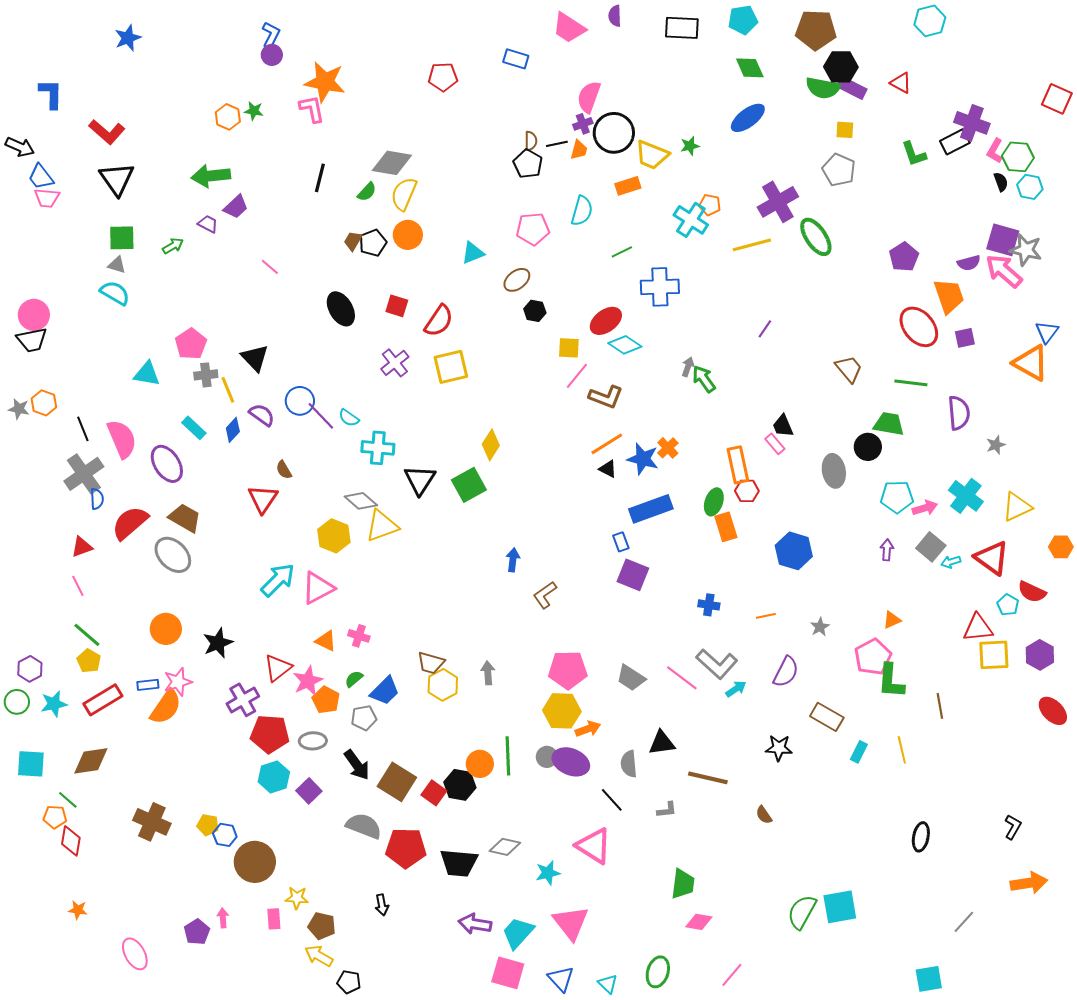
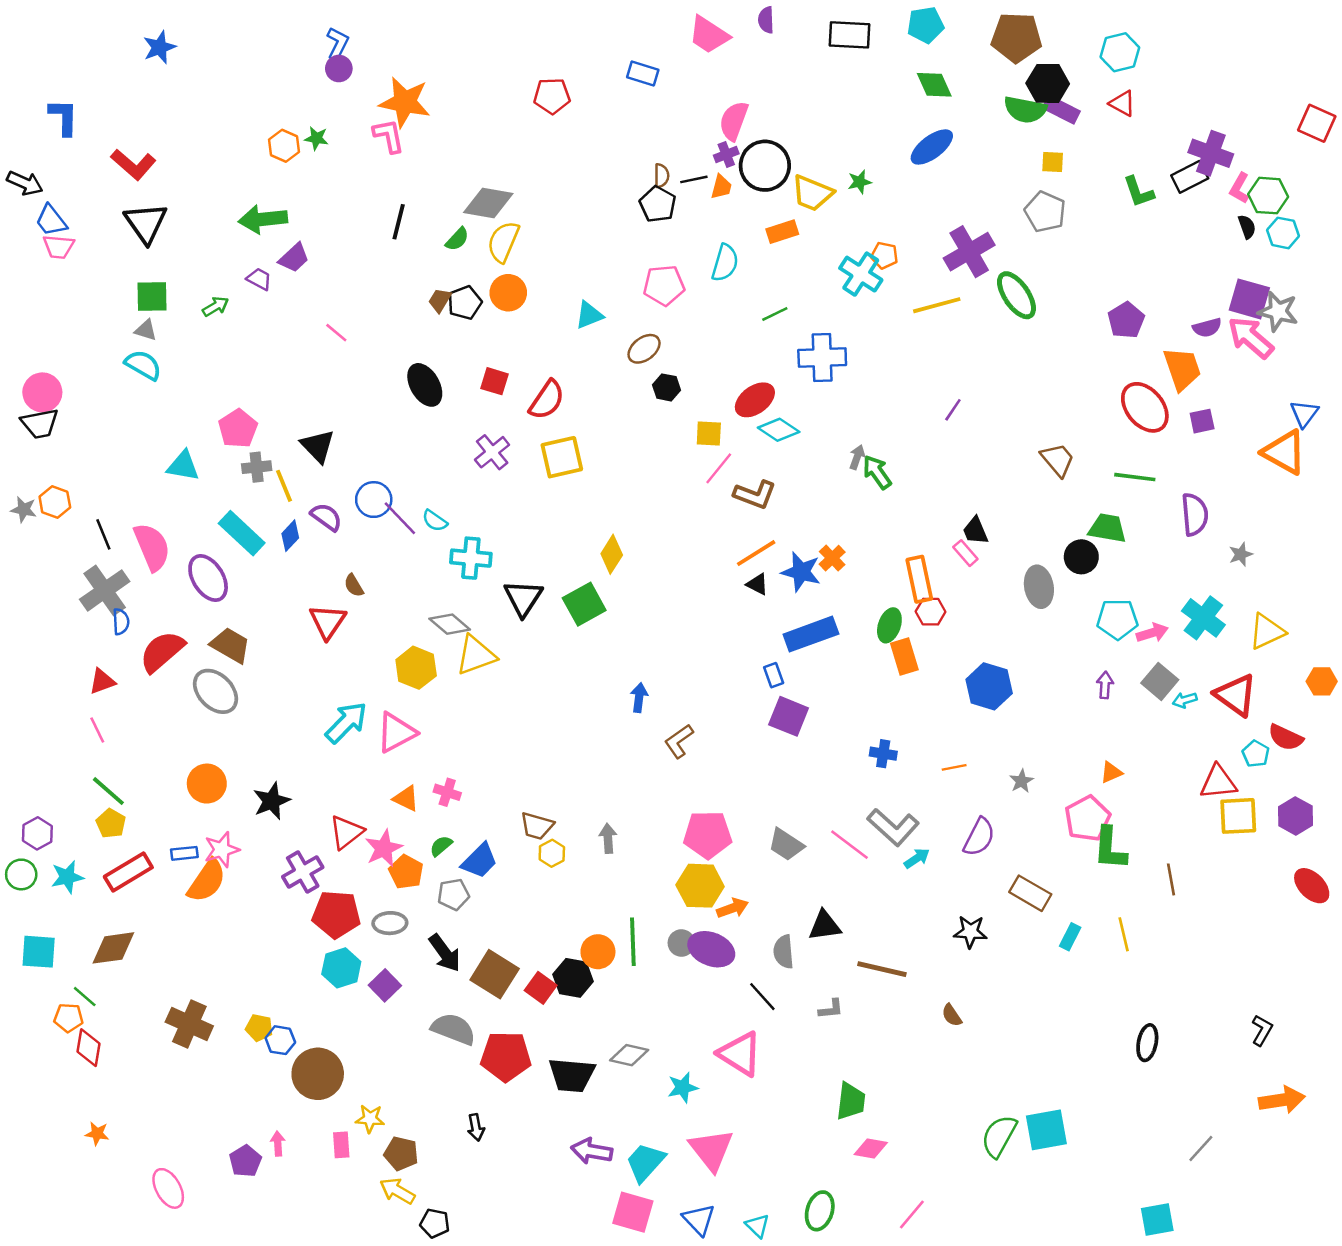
cyan hexagon: (930, 21) -> (1120, 52), moved
cyan rectangle: (194, 428) -> (242, 533), size x1.5
yellow hexagon: (443, 685) -> (552, 853), size x0.7

